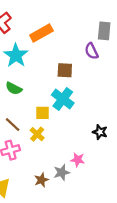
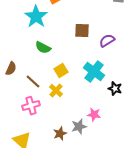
purple semicircle: (91, 51) -> (107, 41), moved, turned 84
green semicircle: (14, 88) -> (43, 48), moved
cyan cross: (63, 99) -> (94, 72), moved
yellow square: (42, 113) -> (61, 71), turned -32

